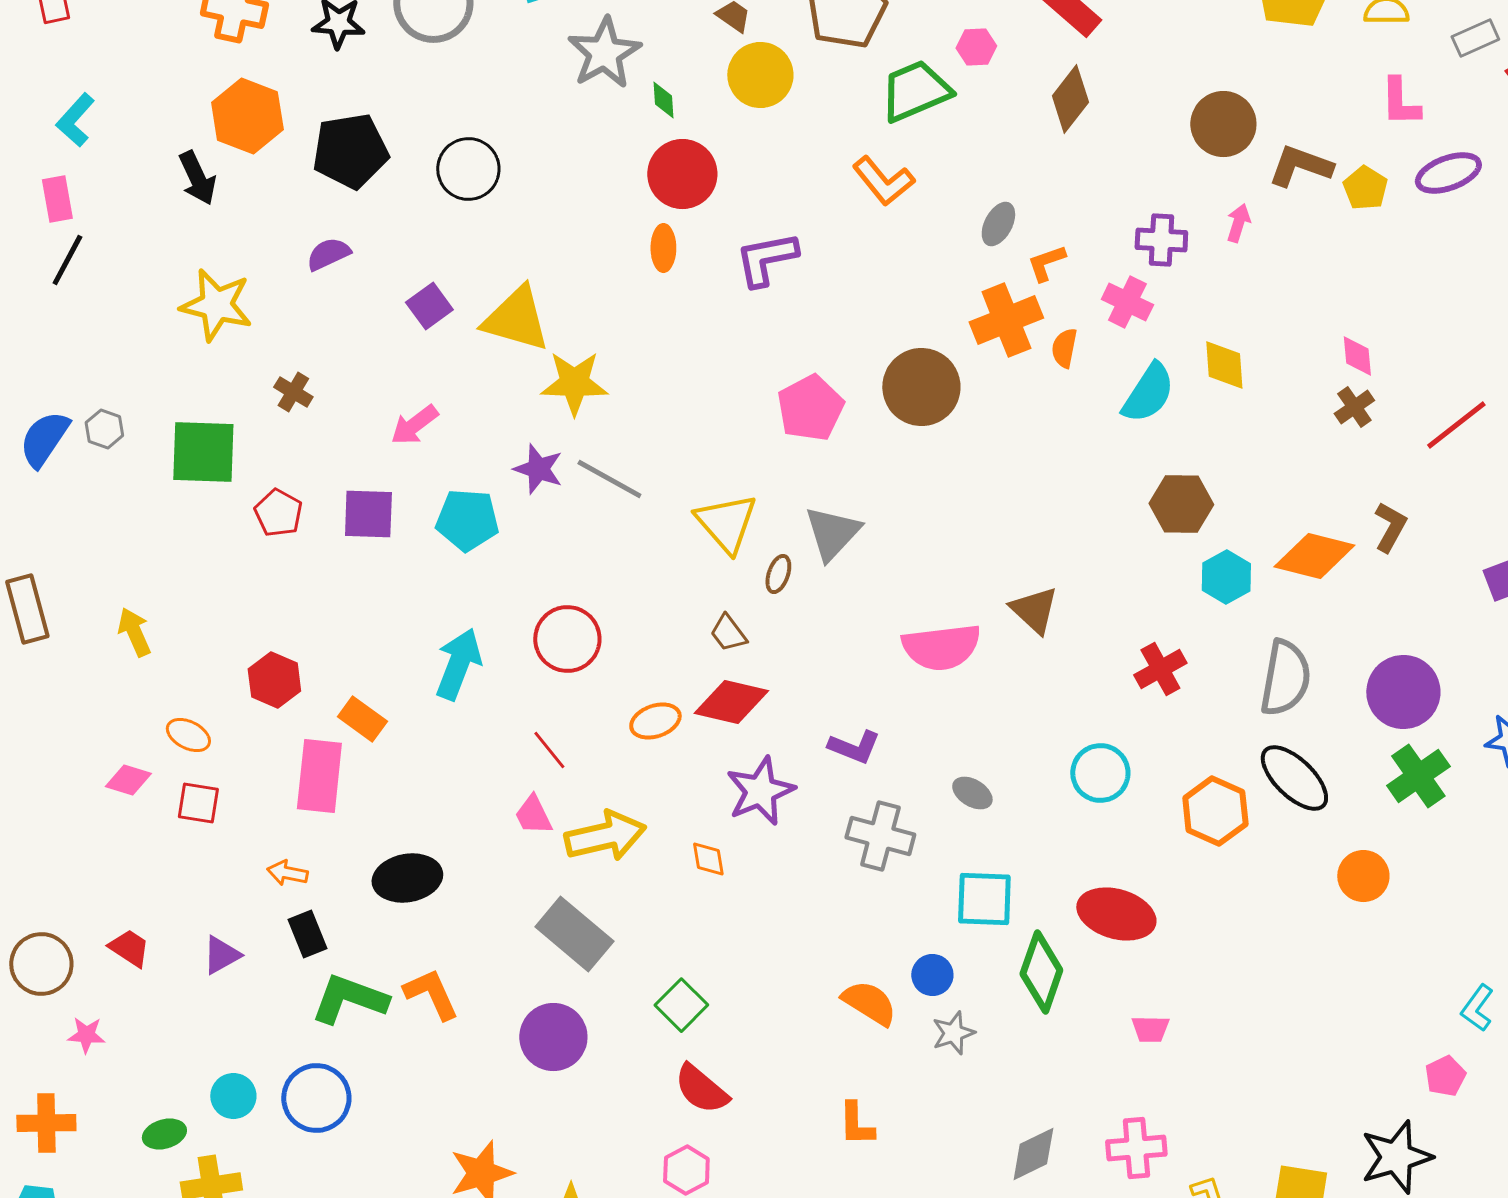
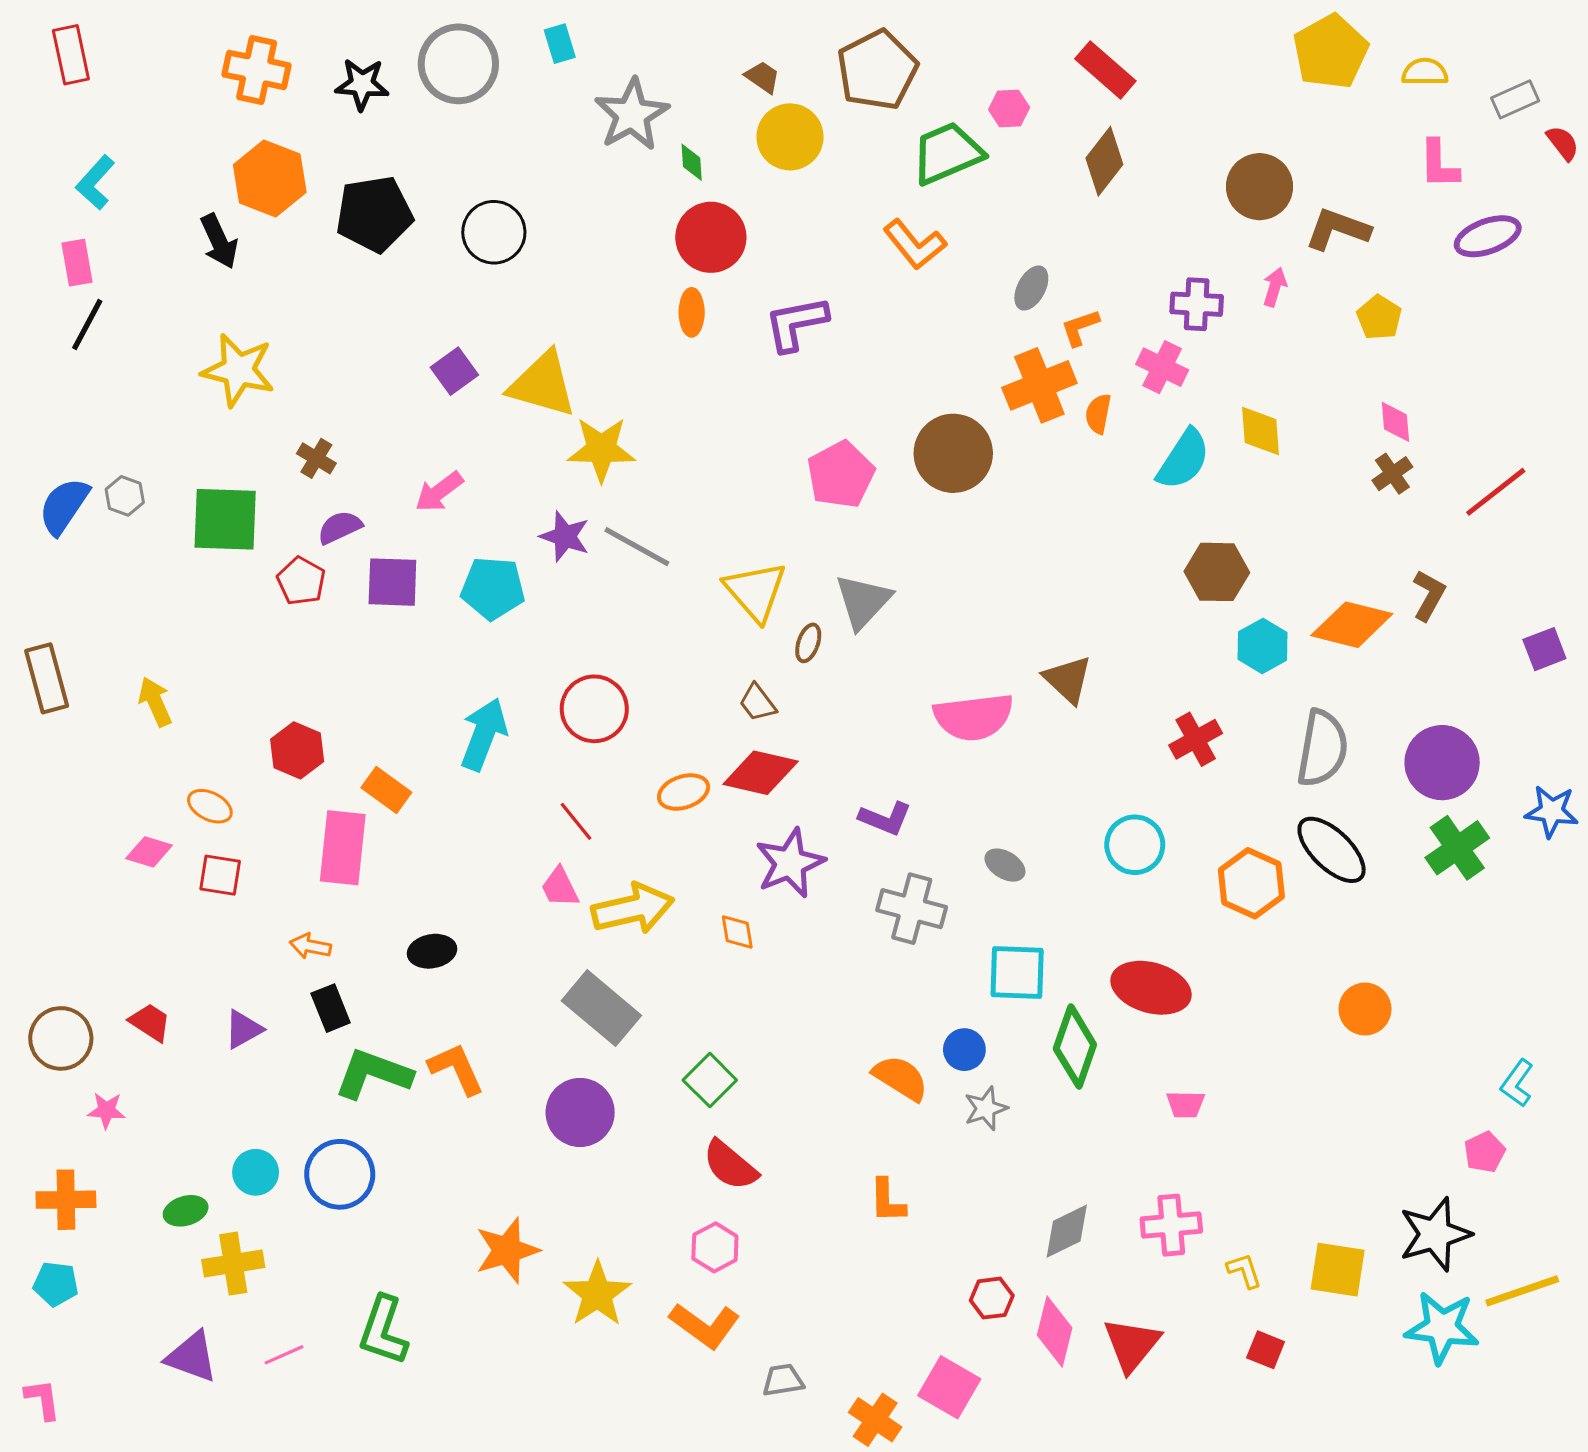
yellow pentagon: (1365, 188) -> (1379, 317), moved
purple semicircle: (328, 254) -> (340, 527), moved
orange circle: (1363, 876) -> (1365, 1009), moved
black ellipse: (407, 878) -> (432, 951), size x0.7

